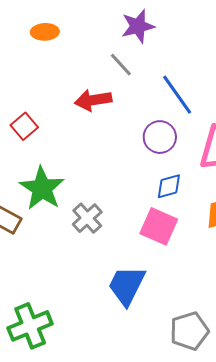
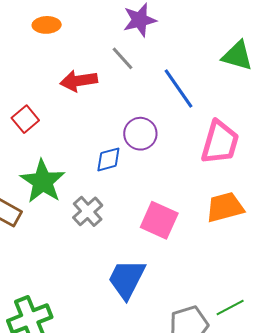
red arrow: (93, 100) -> (79, 81), moved
purple circle: (160, 137) -> (140, 134), moved
blue diamond: (169, 186) -> (108, 159), moved

